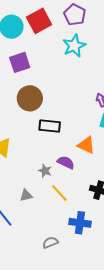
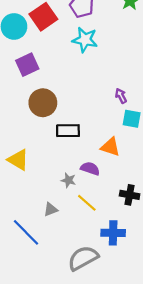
cyan star: (74, 46) -> (85, 40), turned -30
gray semicircle: (50, 242) -> (83, 258), size x1.8

